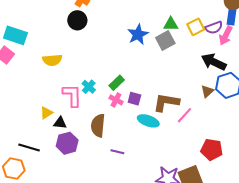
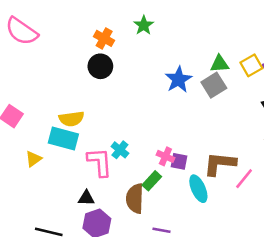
cyan rectangle: (15, 35) -> (63, 138), moved
green rectangle: (117, 83) -> (152, 181), moved
pink cross: (116, 100) -> (165, 156), moved
yellow triangle: (46, 113) -> (33, 159), moved
cyan ellipse: (148, 121) -> (198, 189), turned 50

